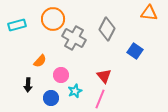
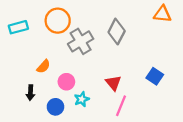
gray cross: (74, 38) -> (81, 41), turned 30
blue square: (135, 51) -> (155, 76), moved
pink line: (100, 99) -> (121, 106), moved

